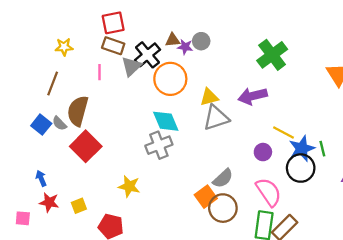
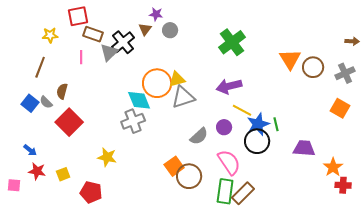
red square: (113, 23) -> (78, 16), moved
brown triangle: (173, 40) -> (145, 29), turned -48
purple star: (185, 47) -> (156, 14), moved
orange circle: (170, 79) -> (157, 83), moved
purple arrow: (253, 96) -> (229, 86), moved
brown semicircle: (78, 111) -> (62, 91), size x0.6
blue arrow: (41, 178) -> (30, 150), turned 152
gray semicircle: (223, 178) -> (199, 136), moved

